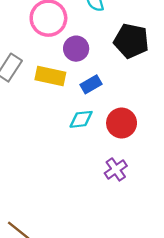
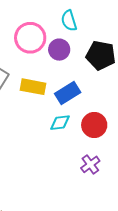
purple circle: (76, 49) -> (59, 50), moved
blue rectangle: (91, 84) -> (68, 93), size x1.4

